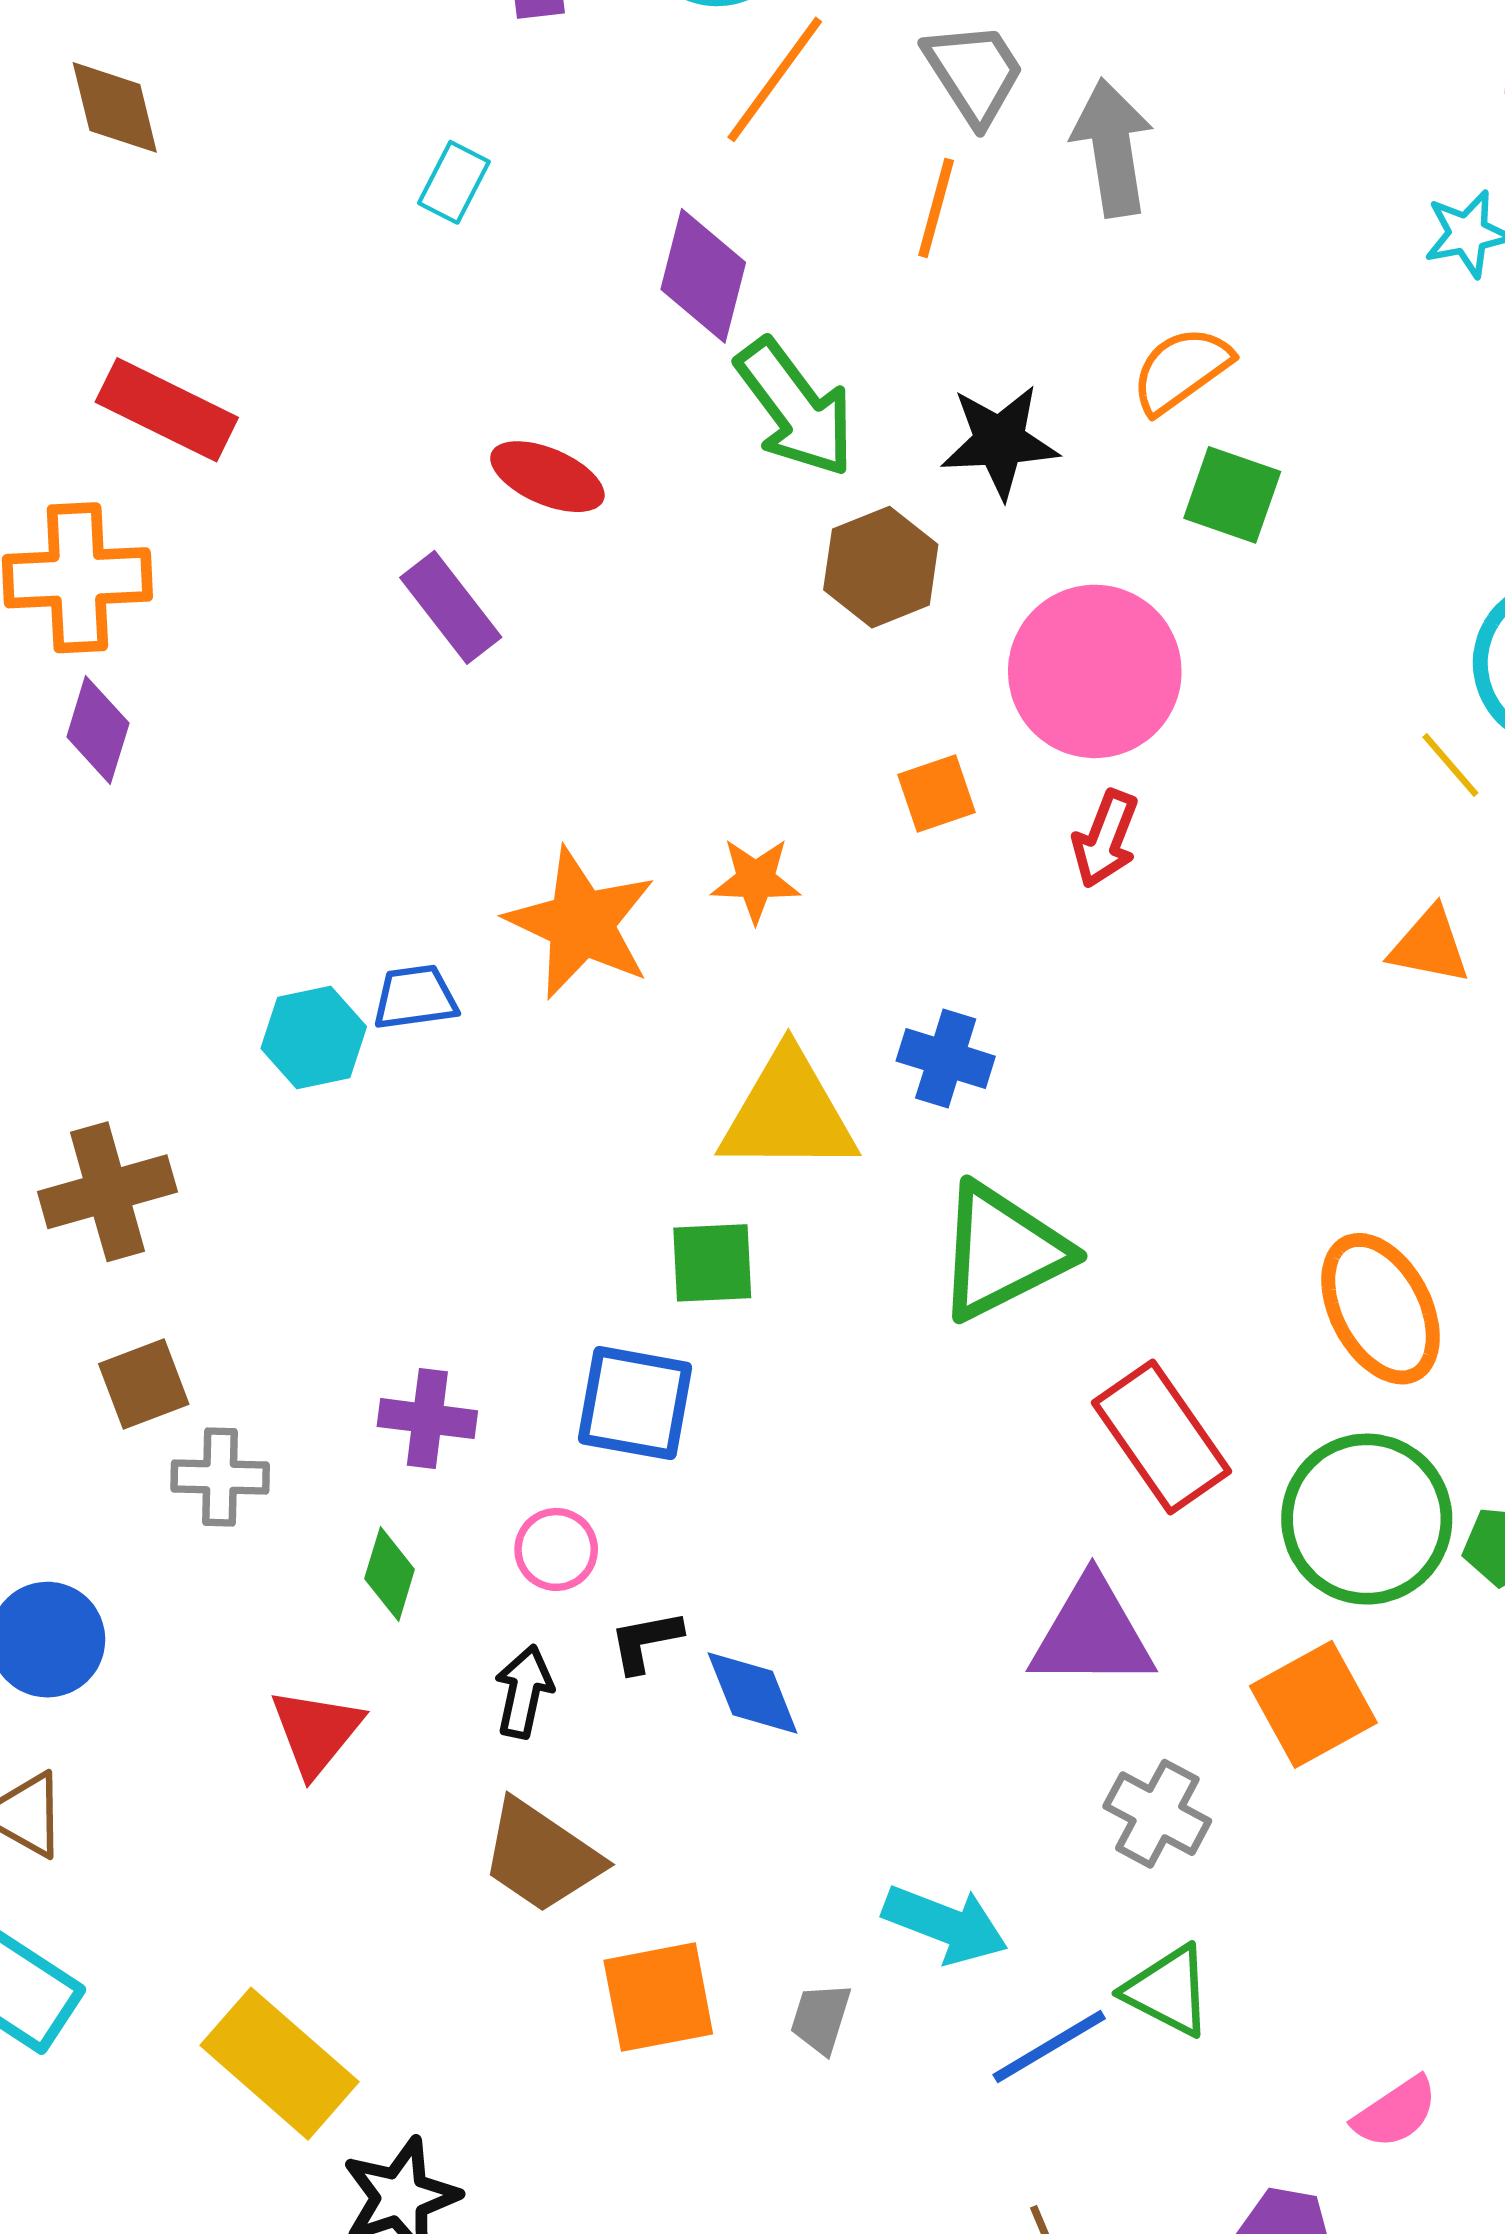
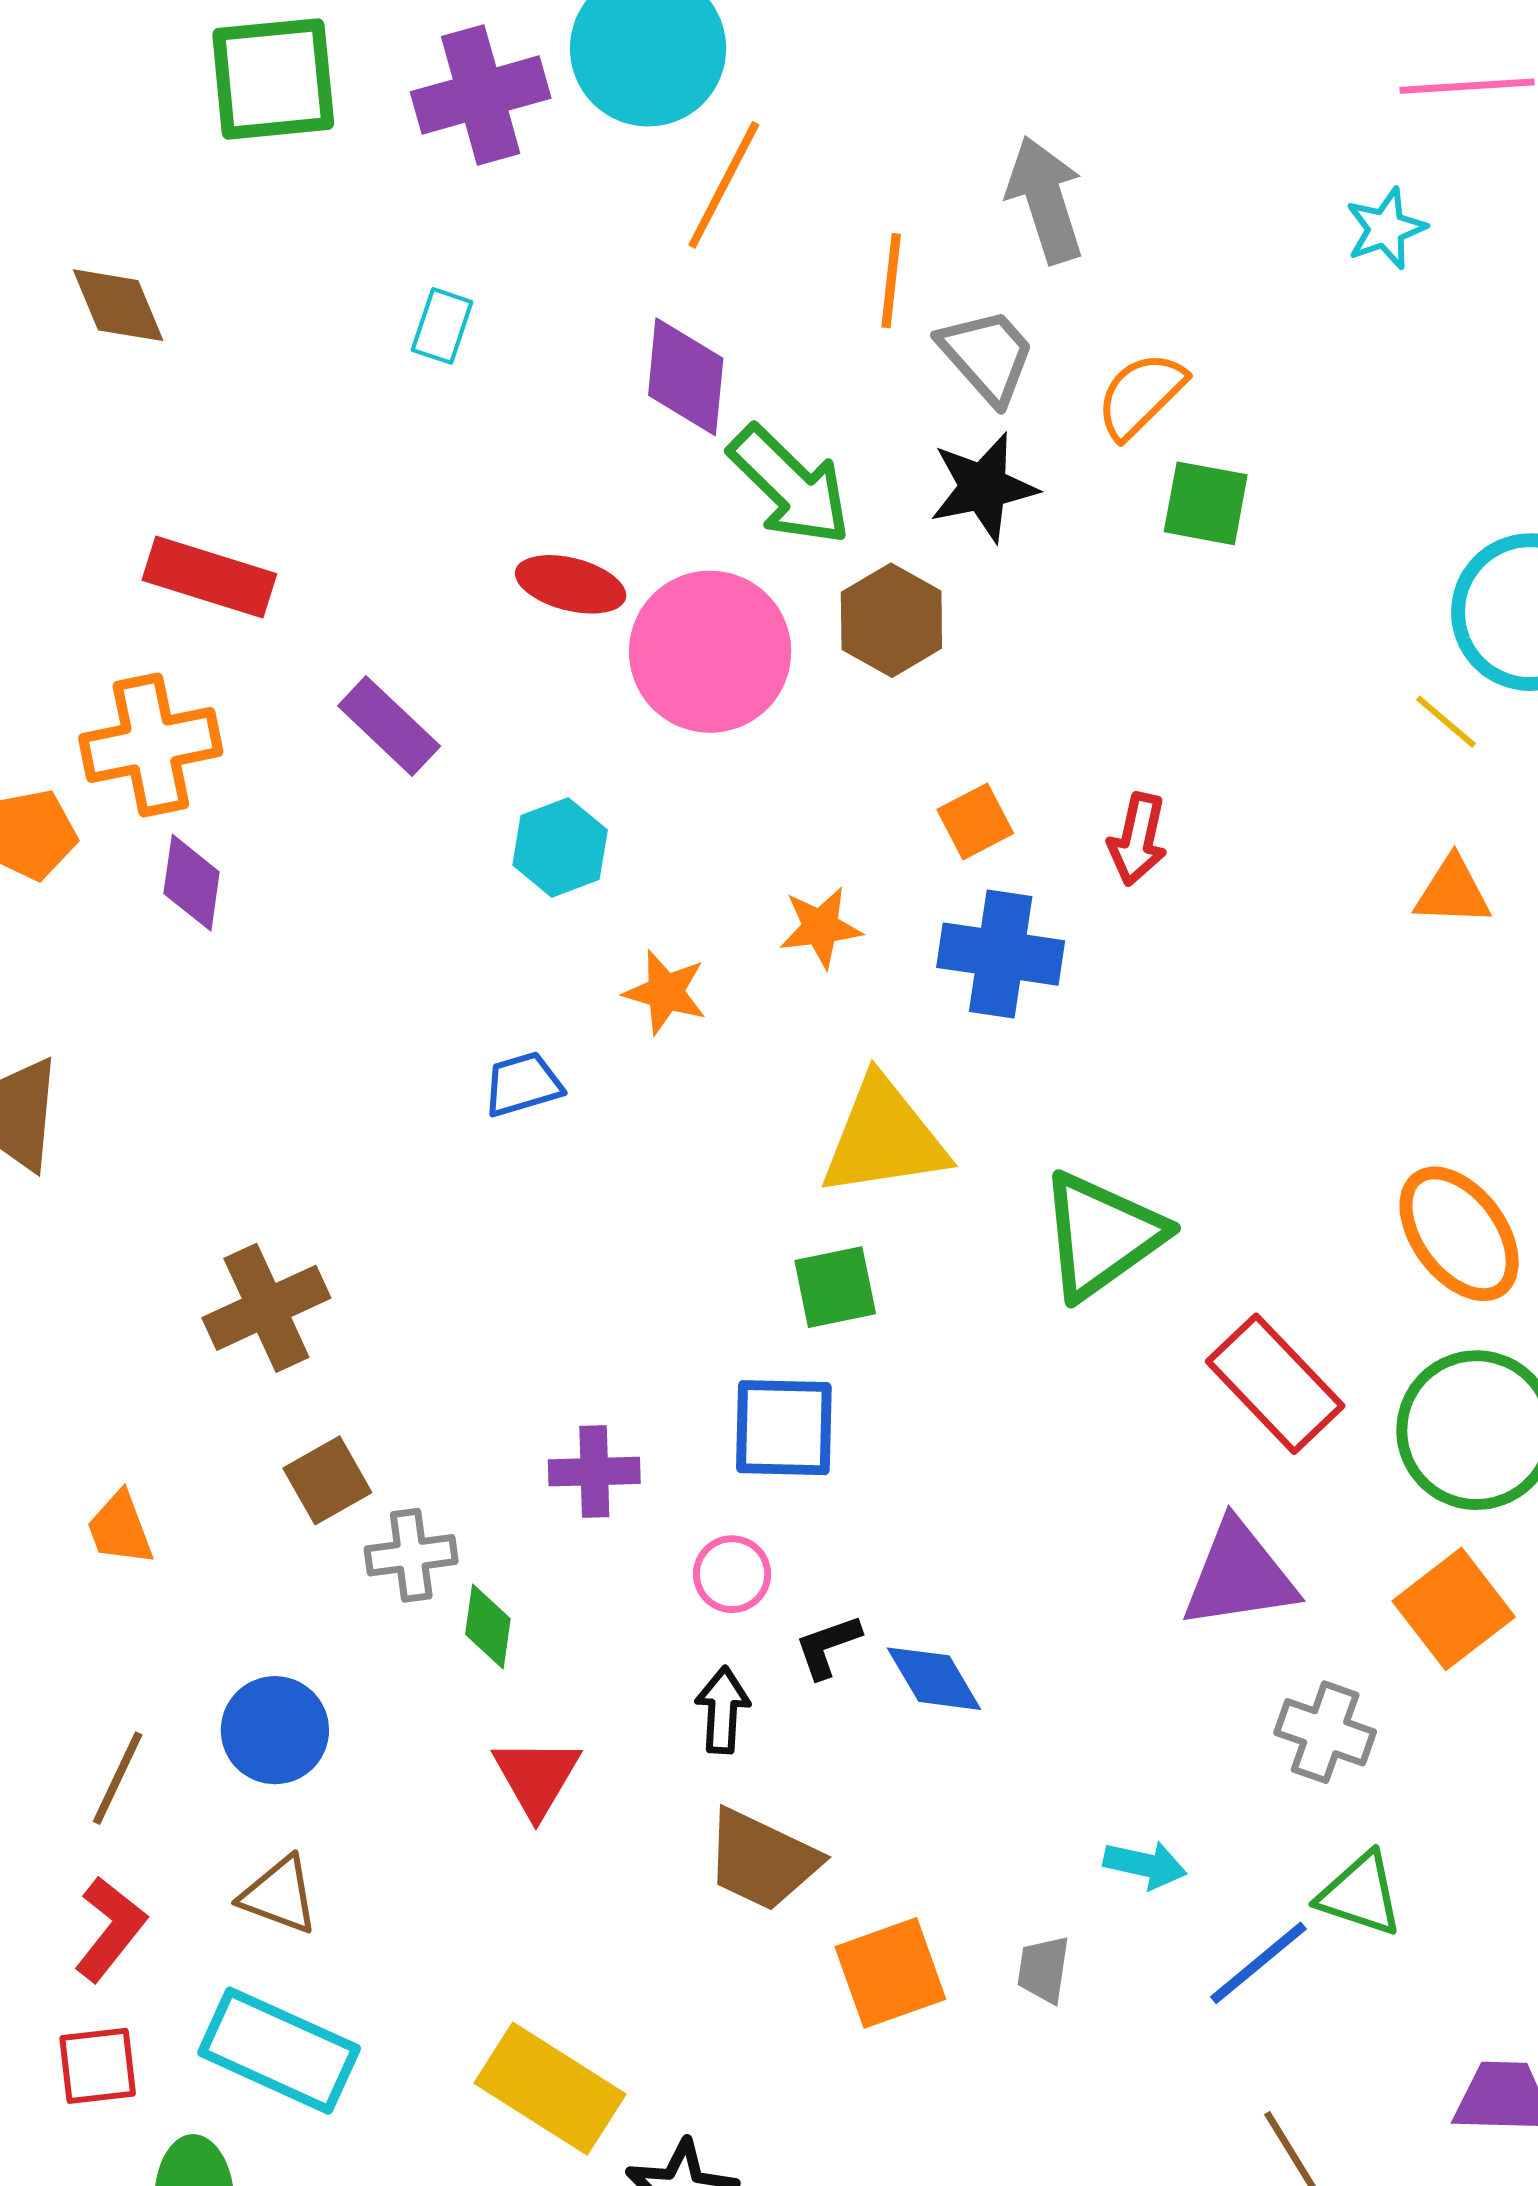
gray trapezoid: (974, 73) -> (987, 356), moved
purple rectangle: (451, 607) -> (389, 726), moved
pink circle: (1095, 671) -> (710, 652), moved
orange star: (581, 923) -> (665, 992), size x0.6
cyan hexagon: (314, 1038) -> (560, 848), moved
blue cross: (946, 1059) -> (1001, 954), moved, size x1.4
green diamond: (390, 1574) -> (488, 1627), moved
cyan arrow: (945, 1924) -> (1145, 1865), size x0.7

